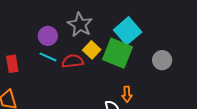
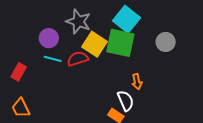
yellow square: (92, 50) -> (94, 44), size x1.4
red rectangle: (12, 64) -> (19, 72), turned 48

